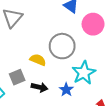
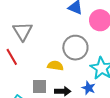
gray square: (17, 77) -> (39, 86), turned 35

